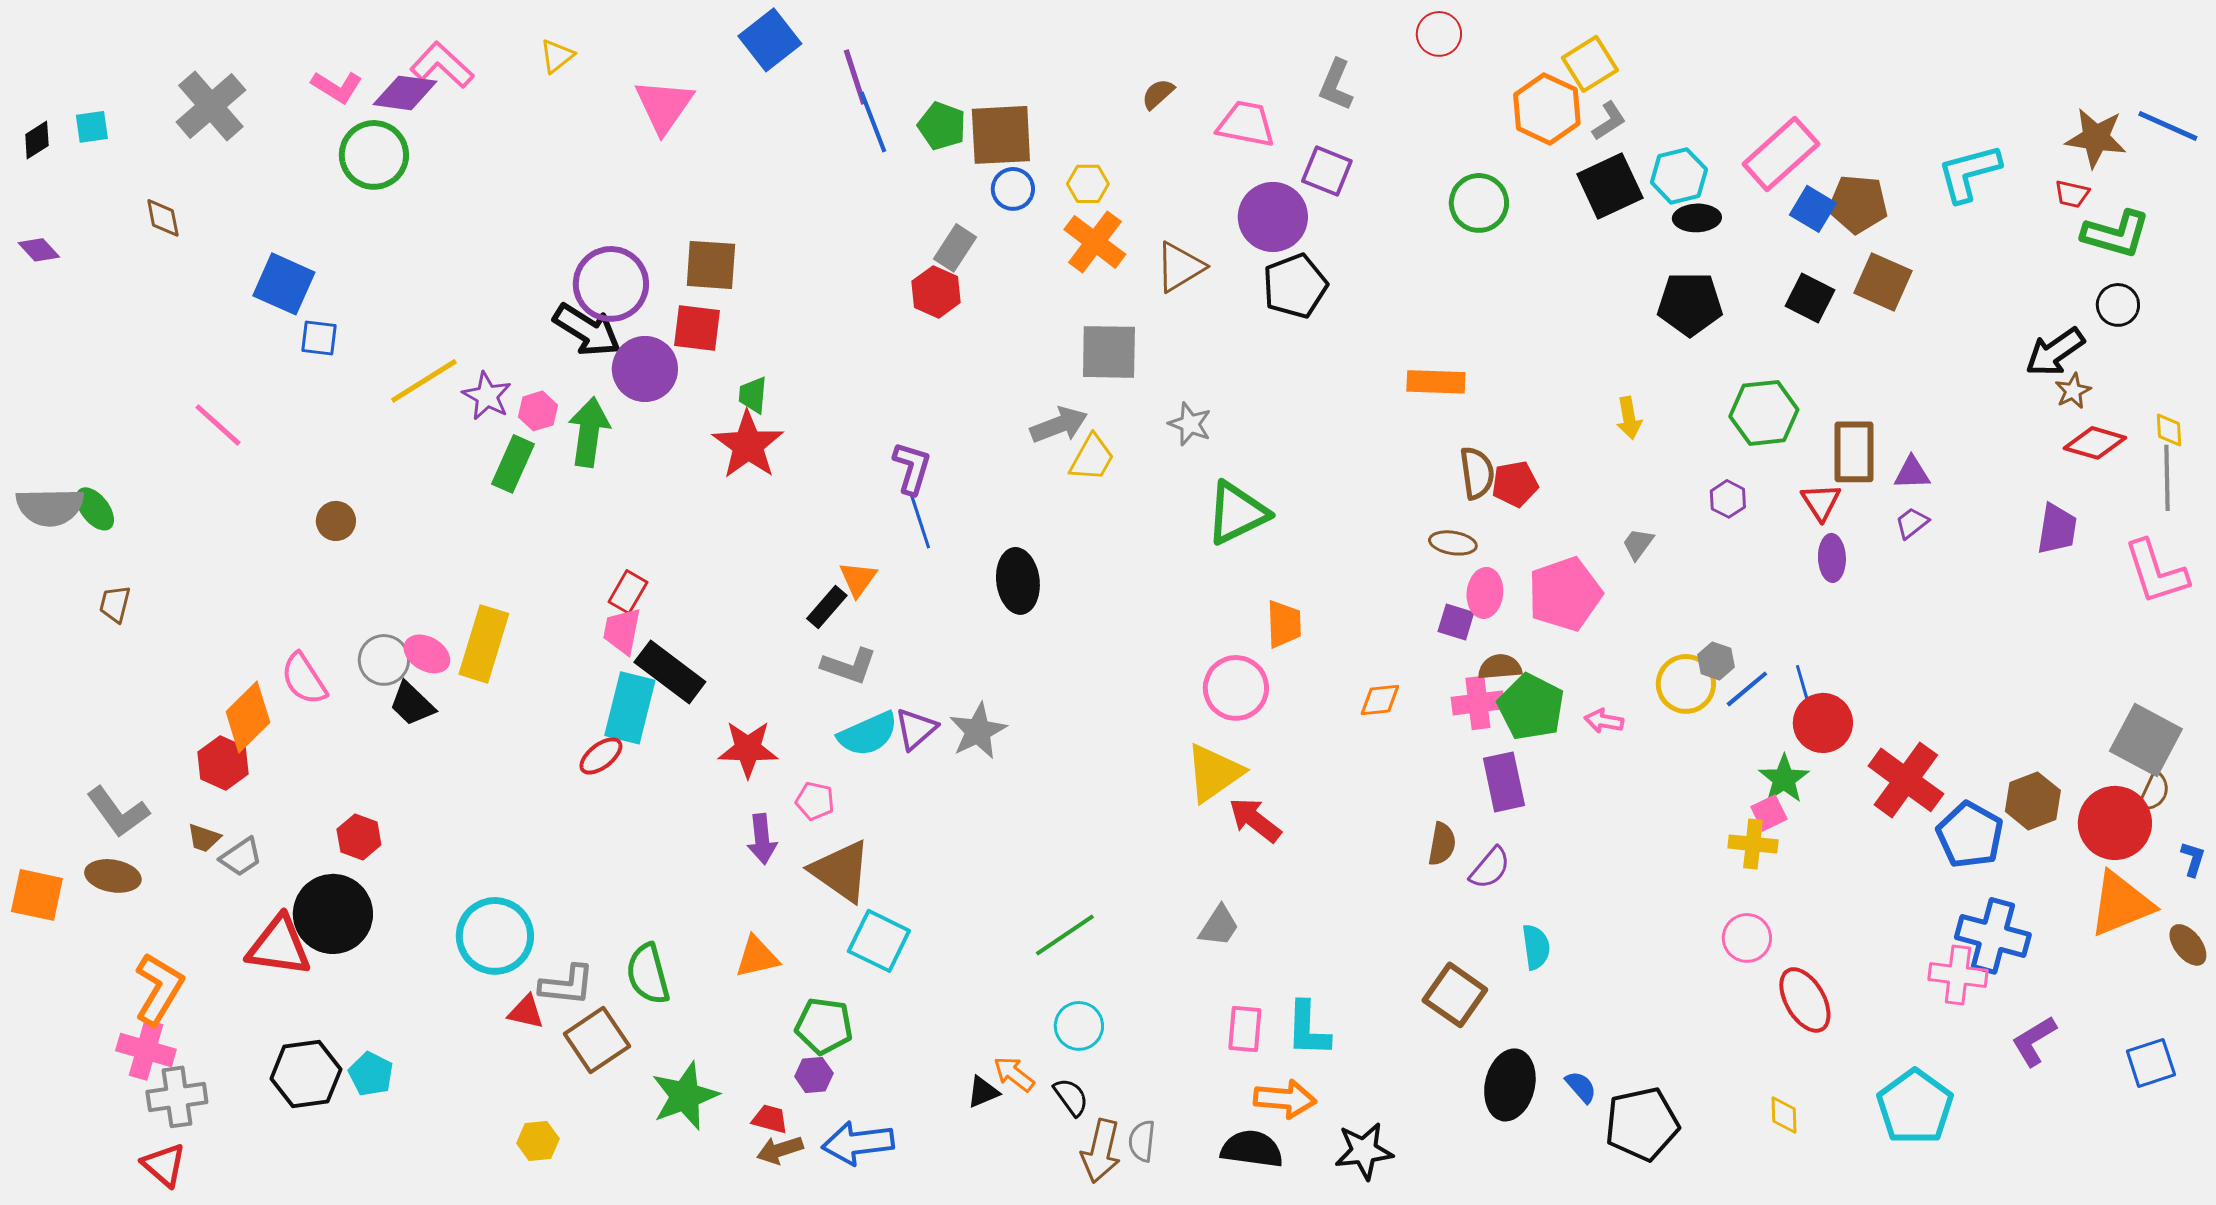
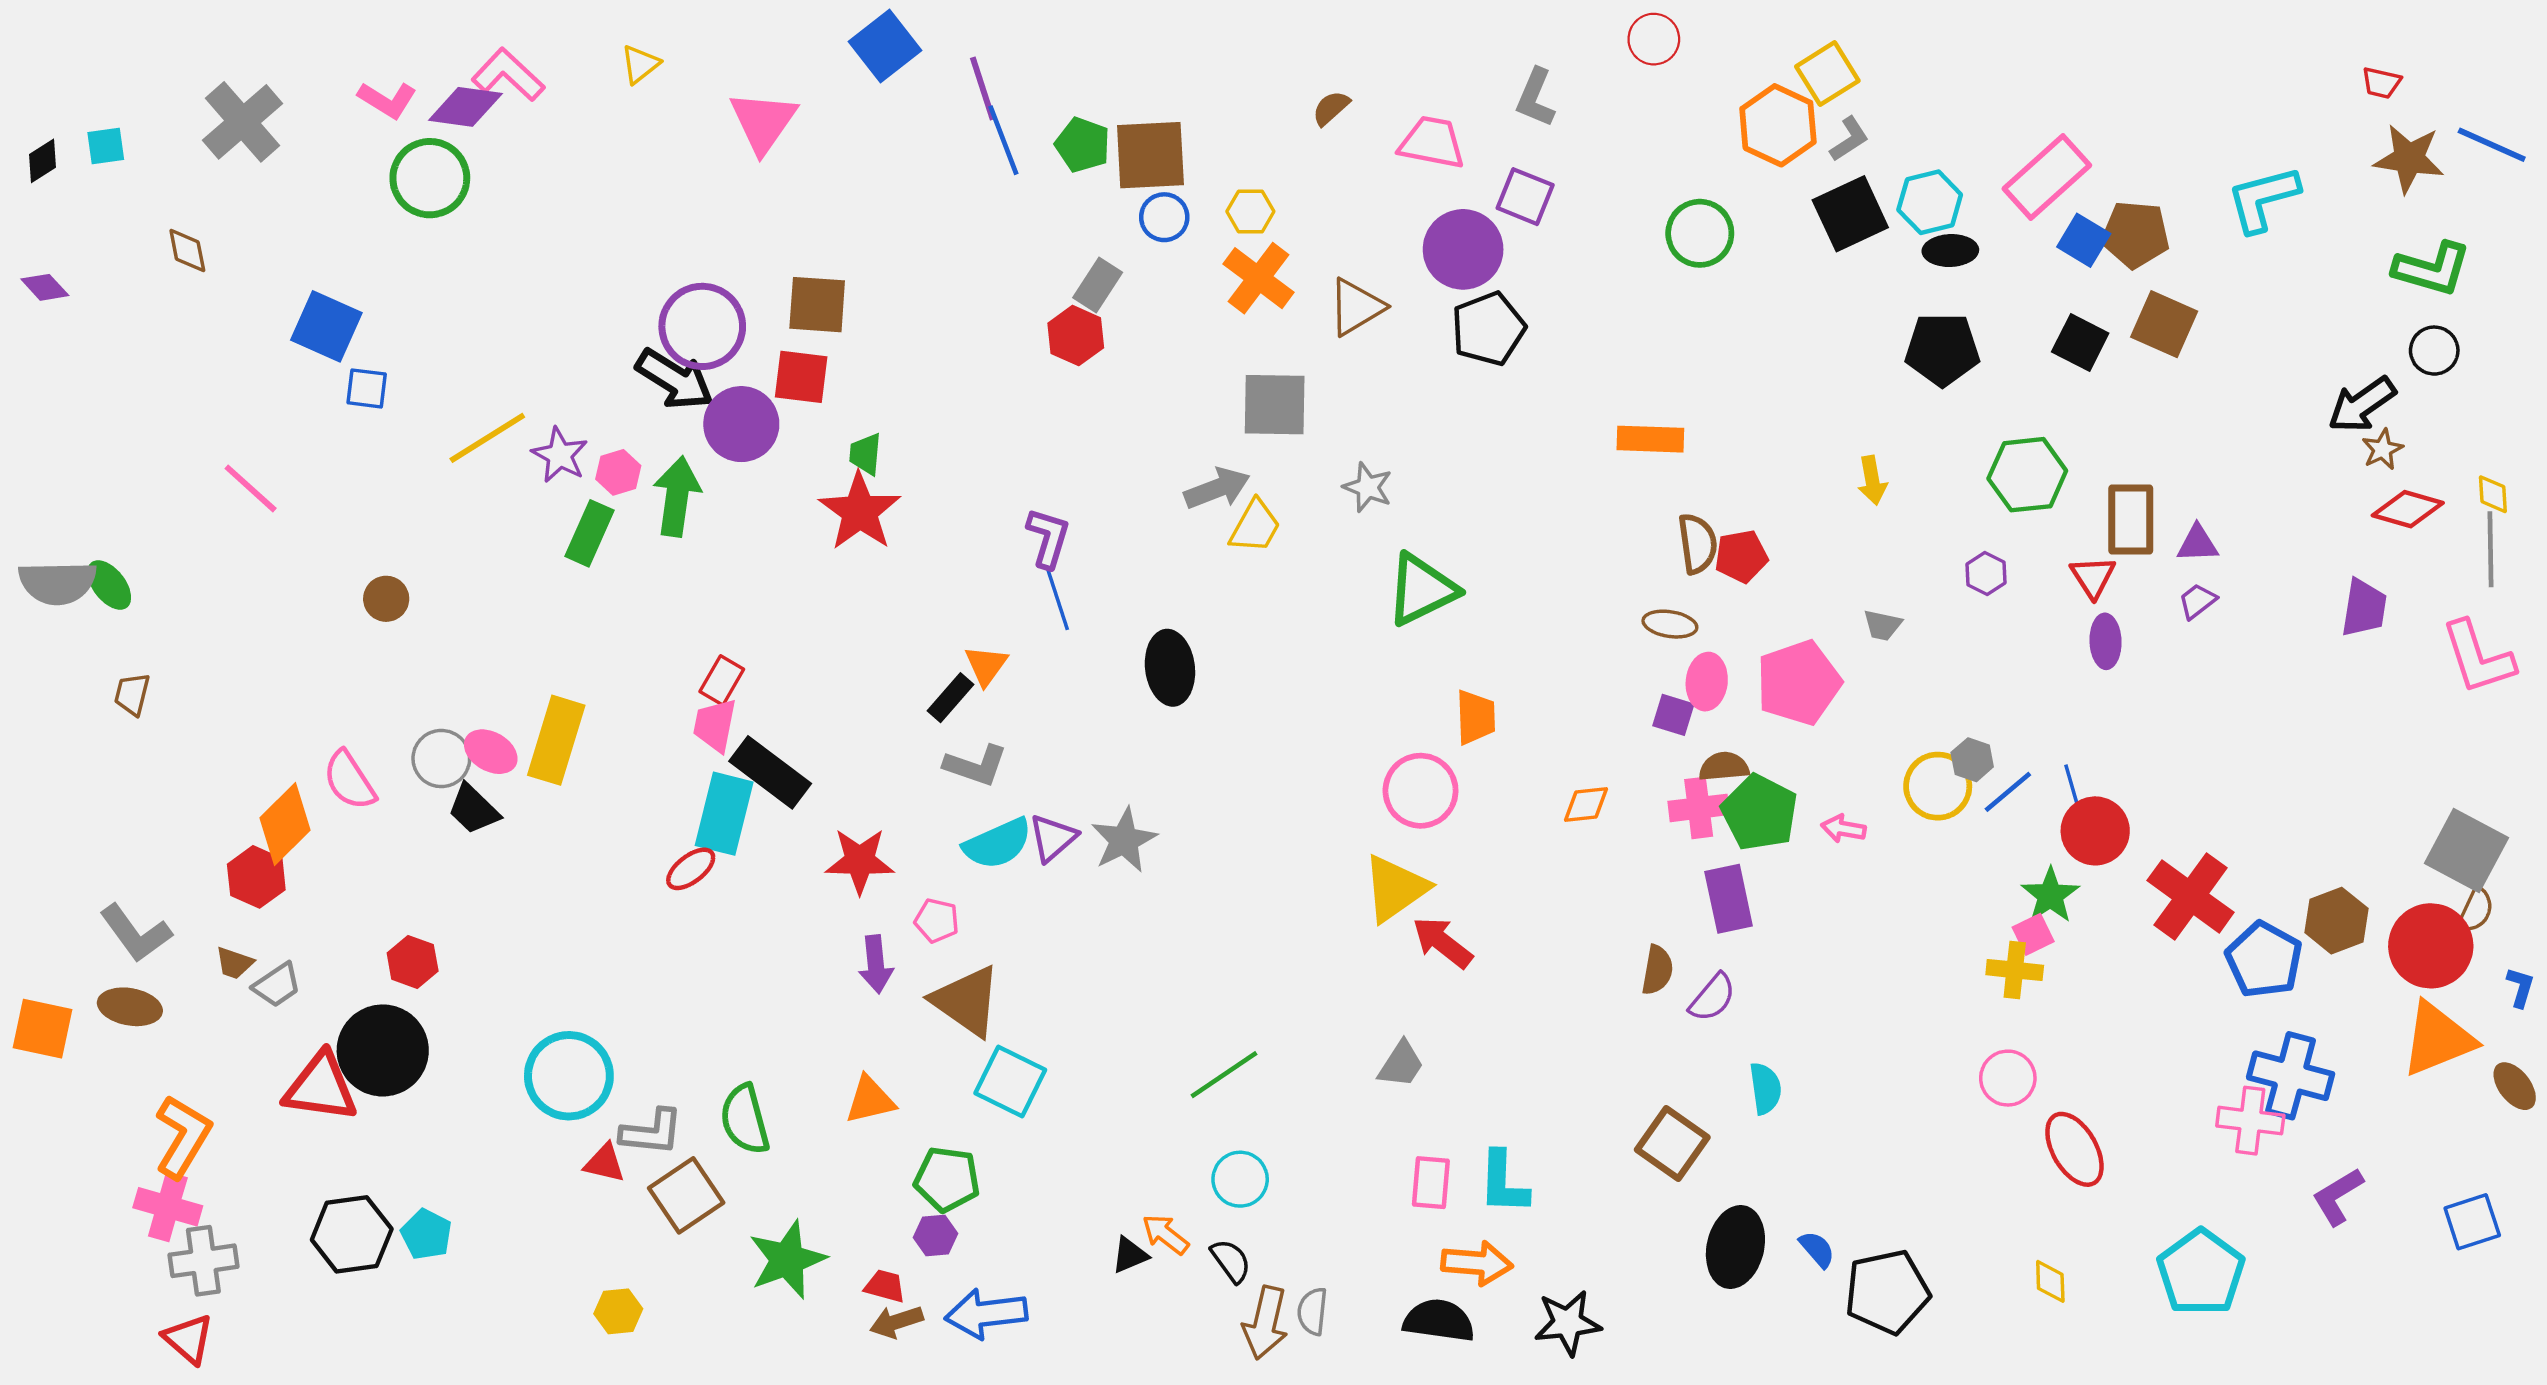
red trapezoid: (2072, 194) -> (2381, 83), moved
gray trapezoid: (1638, 544) -> (1883, 625), turned -114

